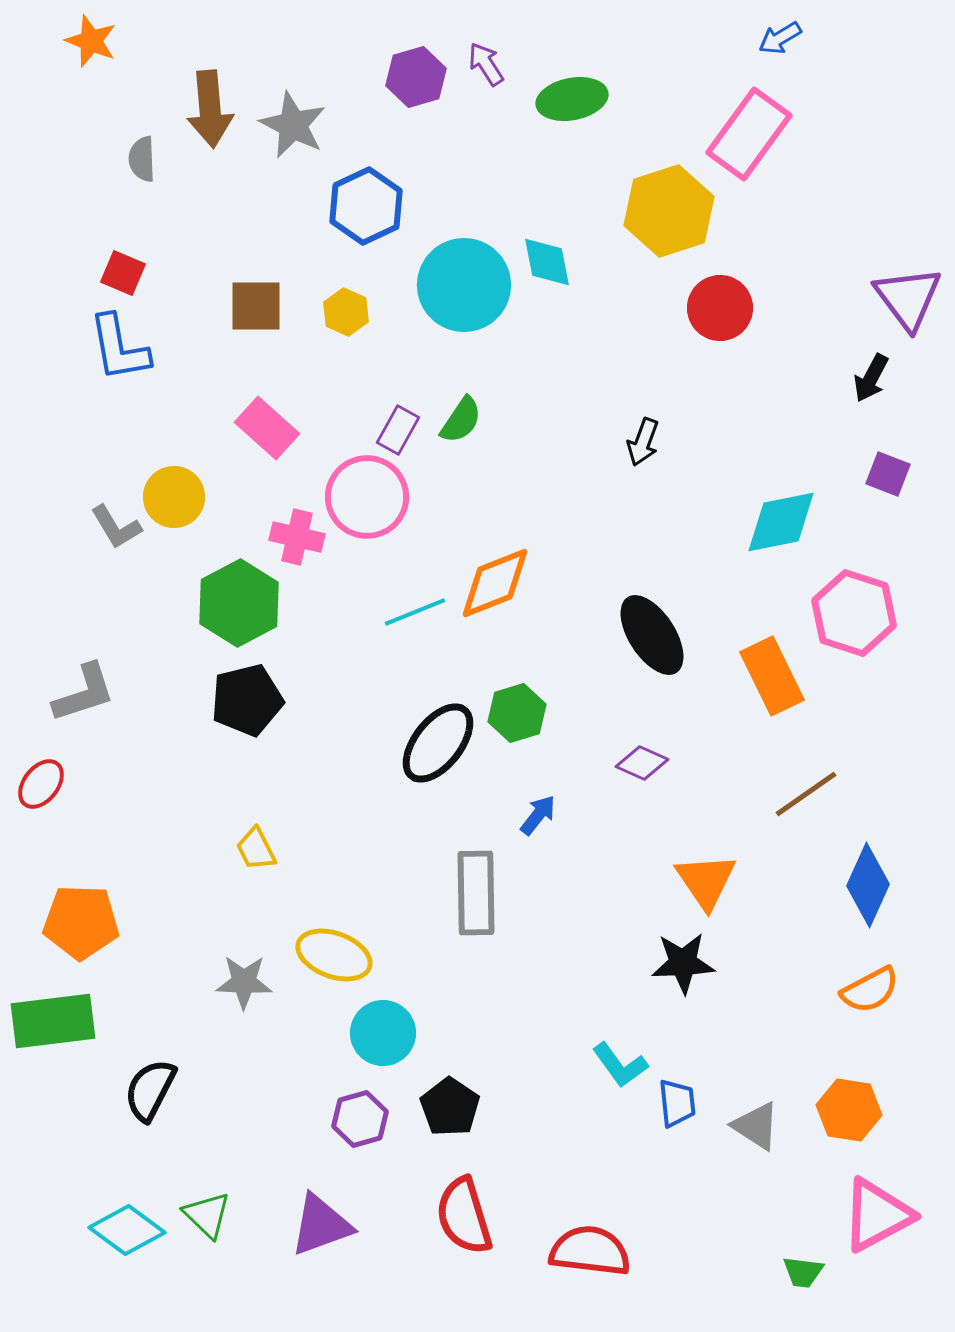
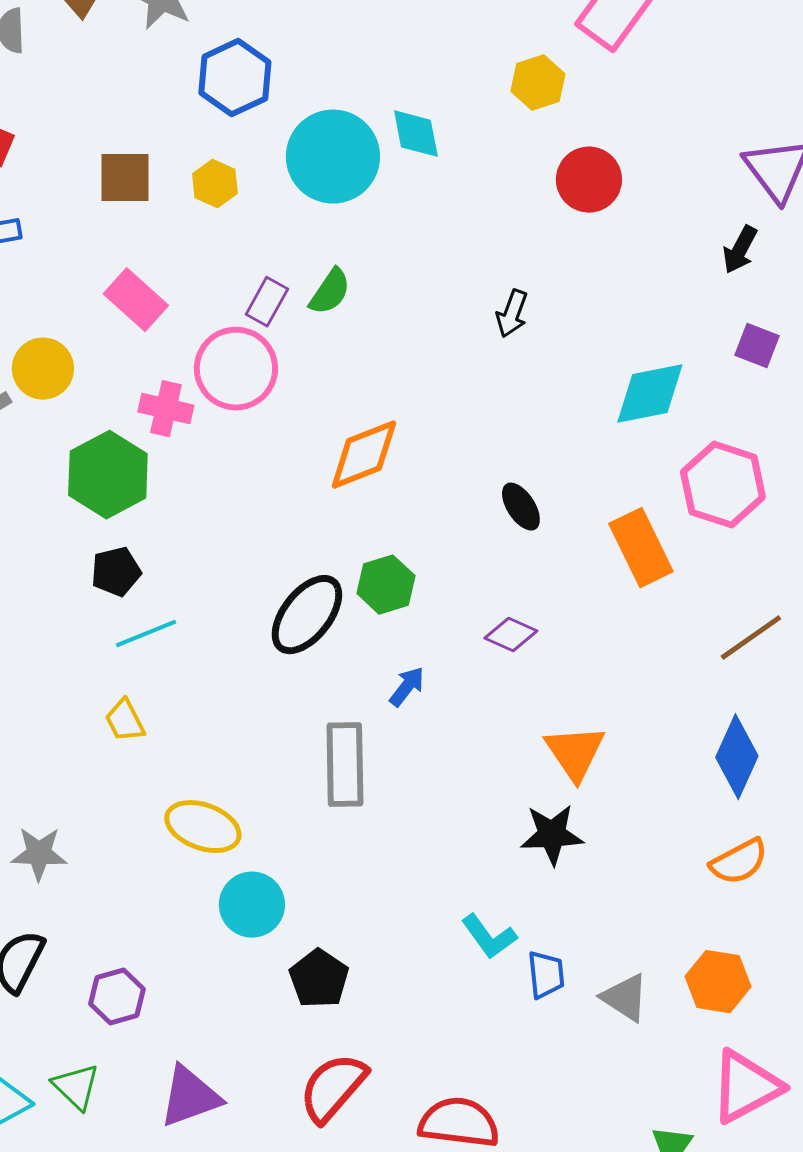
yellow hexagon: (669, 211) -> (538, 83), size x0.6
cyan line: (415, 612) -> (146, 634), moved
black ellipse: (652, 635) -> (521, 507), size x0.6
black pentagon: (247, 700) -> (116, 572), size x0.7
brown line: (806, 794) -> (751, 638), moved
gray star: (244, 982) -> (39, 854), moved
purple hexagon: (360, 1119) -> (117, 997), moved
red semicircle: (464, 1216) -> (333, 1088), turned 58

